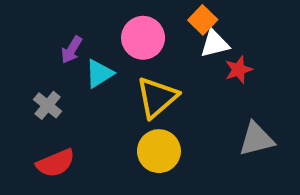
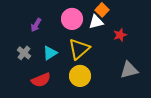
white triangle: (215, 44) -> (96, 22), moved
cyan triangle: (99, 74) -> (50, 53), moved
red semicircle: (56, 163) -> (41, 80), moved

